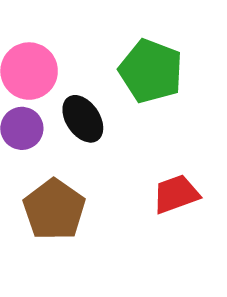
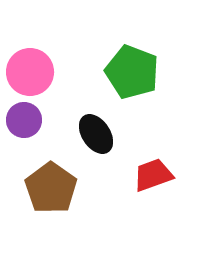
black ellipse: (83, 119) -> (96, 134), moved

